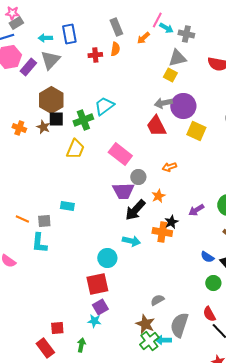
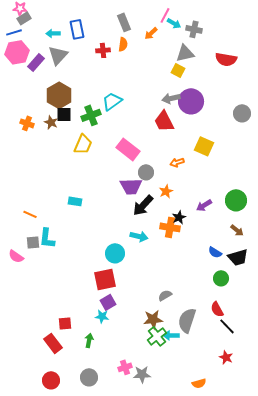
yellow square: (196, 131) -> (204, 146), moved
gray square: (44, 221) -> (33, 242), moved
brown star: (145, 324) -> (153, 319), turned -30

